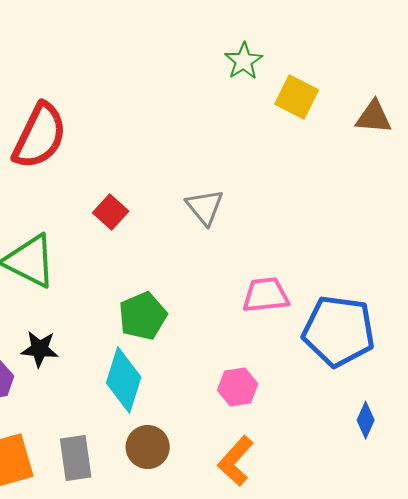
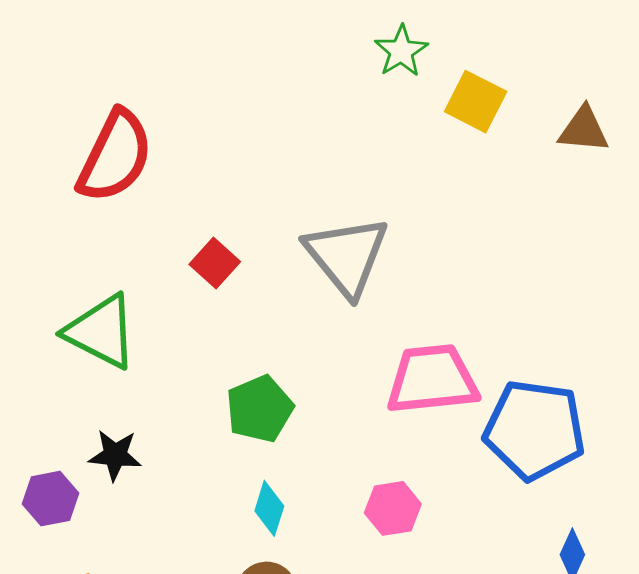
gray triangle: (205, 207) -> (347, 256), size x1.6
pink trapezoid: (266, 295) -> (432, 379), size x1.4
cyan diamond: (124, 380) -> (269, 508), moved, size x0.6

